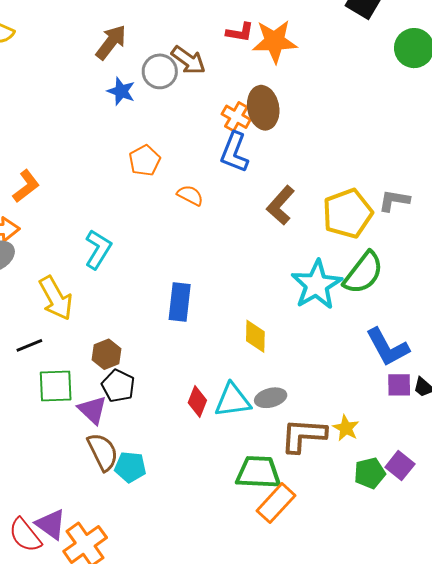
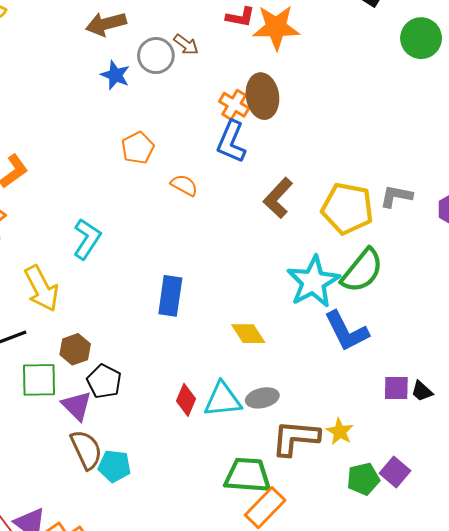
brown arrow: (111, 42) -> (106, 24), turned -144
brown arrow: (188, 60) -> (186, 45), size x0.7
yellow pentagon: (348, 214) -> (347, 208), turned 30
yellow diamond: (255, 336) -> (248, 334), turned -36
blue L-shape: (387, 347) -> (346, 331), moved
brown hexagon: (106, 354) -> (75, 349), moved

